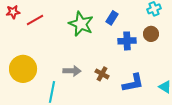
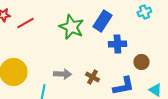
blue rectangle: (112, 18) -> (102, 21), size x1.5
brown circle: (151, 34) -> (141, 62), moved

